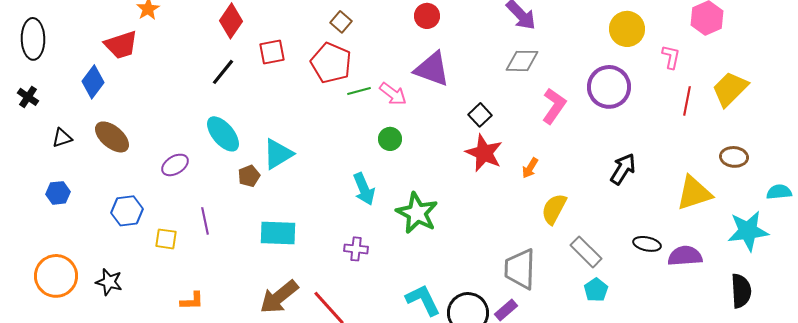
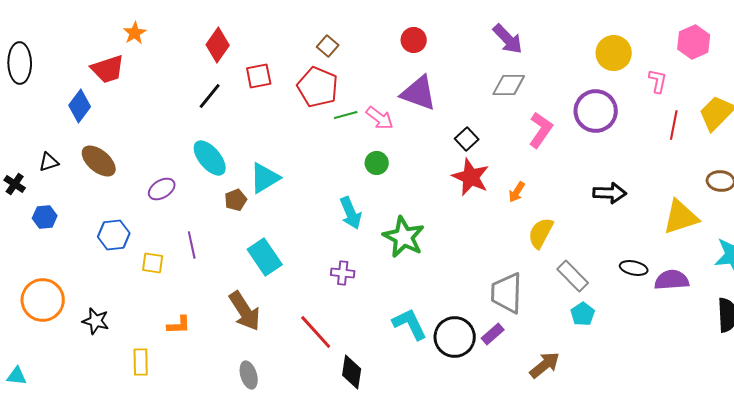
black cross: (28, 97) -> (15, 184), moved
black arrow: (623, 169) -> (610, 193), turned 60
cyan rectangle: (278, 233) -> (265, 257), turned 54
black star: (109, 282) -> (96, 321), moved
brown arrow: (279, 297) -> (245, 311), moved, turned -84

